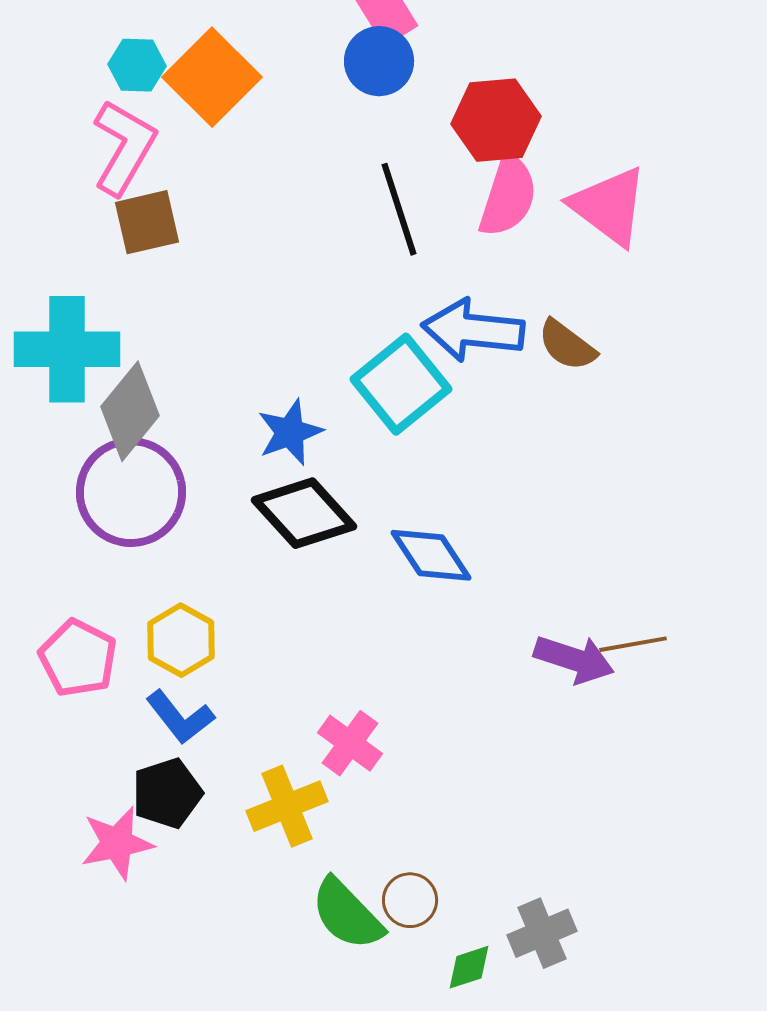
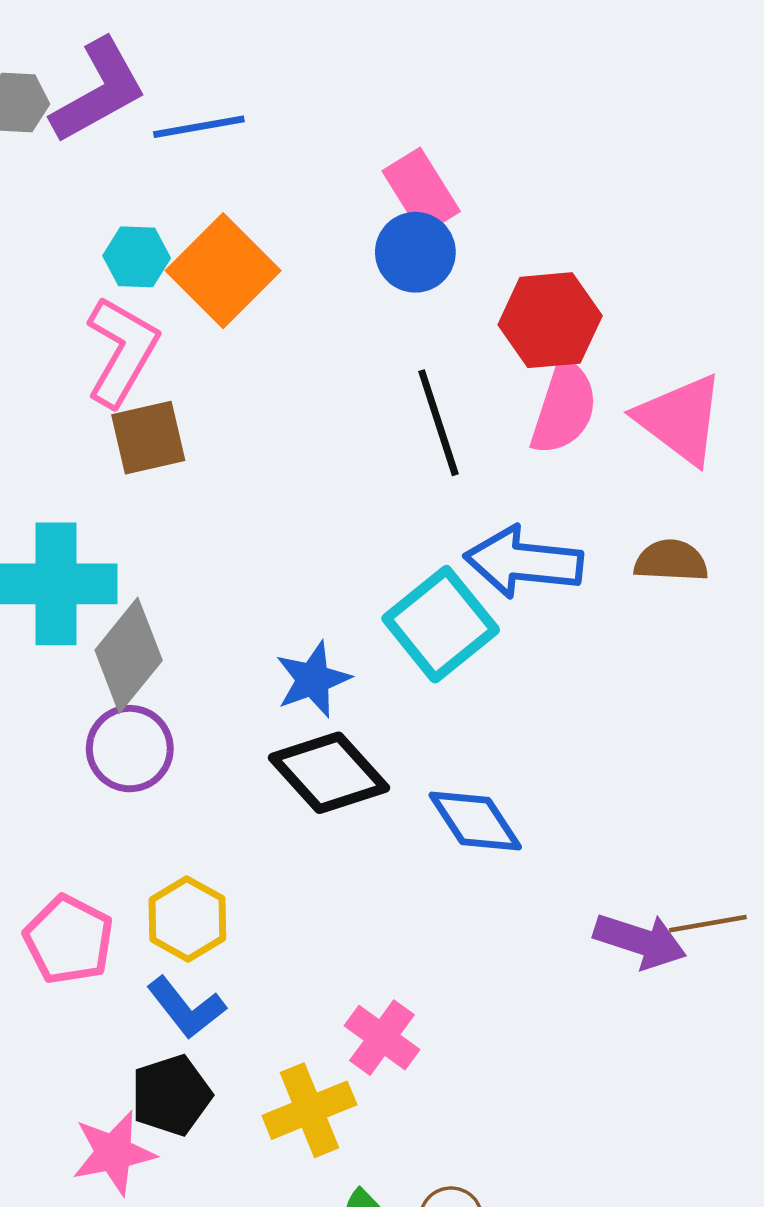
brown semicircle: (567, 345) -> (671, 561), moved, turned 146
purple circle: (131, 492) -> (130, 749), size x0.7

